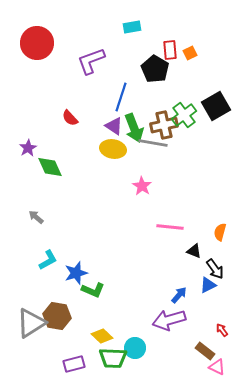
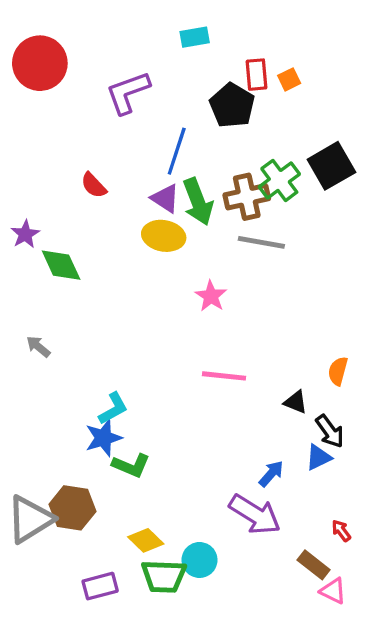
gray line: (153, 143) -> (261, 242), moved
pink line: (170, 227) -> (224, 376), moved
cyan L-shape: (48, 260) -> (113, 408), moved
purple arrow: (169, 320) -> (255, 514), turned -132

